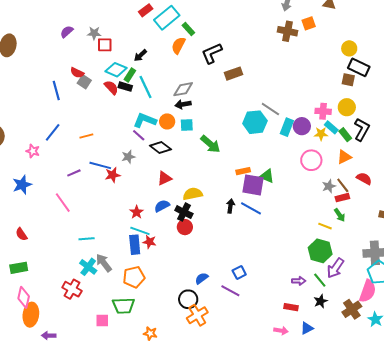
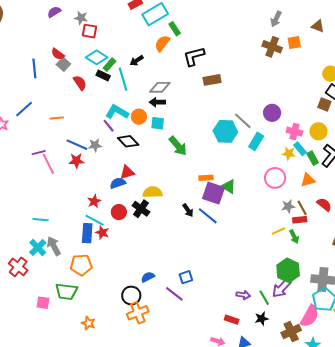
black arrow: (140, 55) -> (137, 61), moved
red semicircle: (111, 87) -> (80, 83), moved
purple circle: (302, 126) -> (272, 113), moved
blue line: (100, 165) -> (77, 145), moved
pink line: (63, 203) -> (48, 164), moved
blue semicircle: (162, 206) -> (118, 183), moved
black arrow: (231, 206) -> (188, 210), turned 128
yellow line: (325, 226) -> (278, 231), moved, turned -56
red circle: (185, 227) -> (119, 212), moved
green hexagon: (320, 251) -> (288, 270), moved

